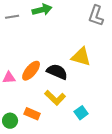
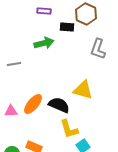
gray line: (12, 17) -> (14, 64), moved
yellow L-shape: (55, 98) -> (69, 129), moved, turned 30

